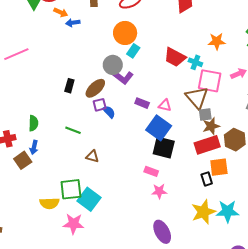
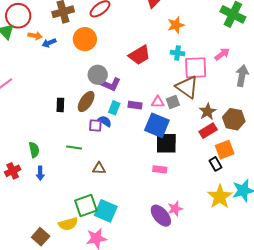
orange circle: (125, 33) -> (85, 39), moved
orange star: (217, 41) -> (176, 25), moved
cyan rectangle: (133, 51) -> (114, 108), moved
red trapezoid: (175, 57) -> (139, 55), moved, turned -45
purple square: (100, 105) -> (95, 125), moved, turned 32
gray square: (205, 115) -> (173, 102), moved
red rectangle: (207, 145) -> (208, 131), size x0.7
brown square: (23, 160) -> (41, 237), moved
pink star: (159, 191) -> (175, 209), moved
purple ellipse: (162, 232) -> (161, 216), moved

